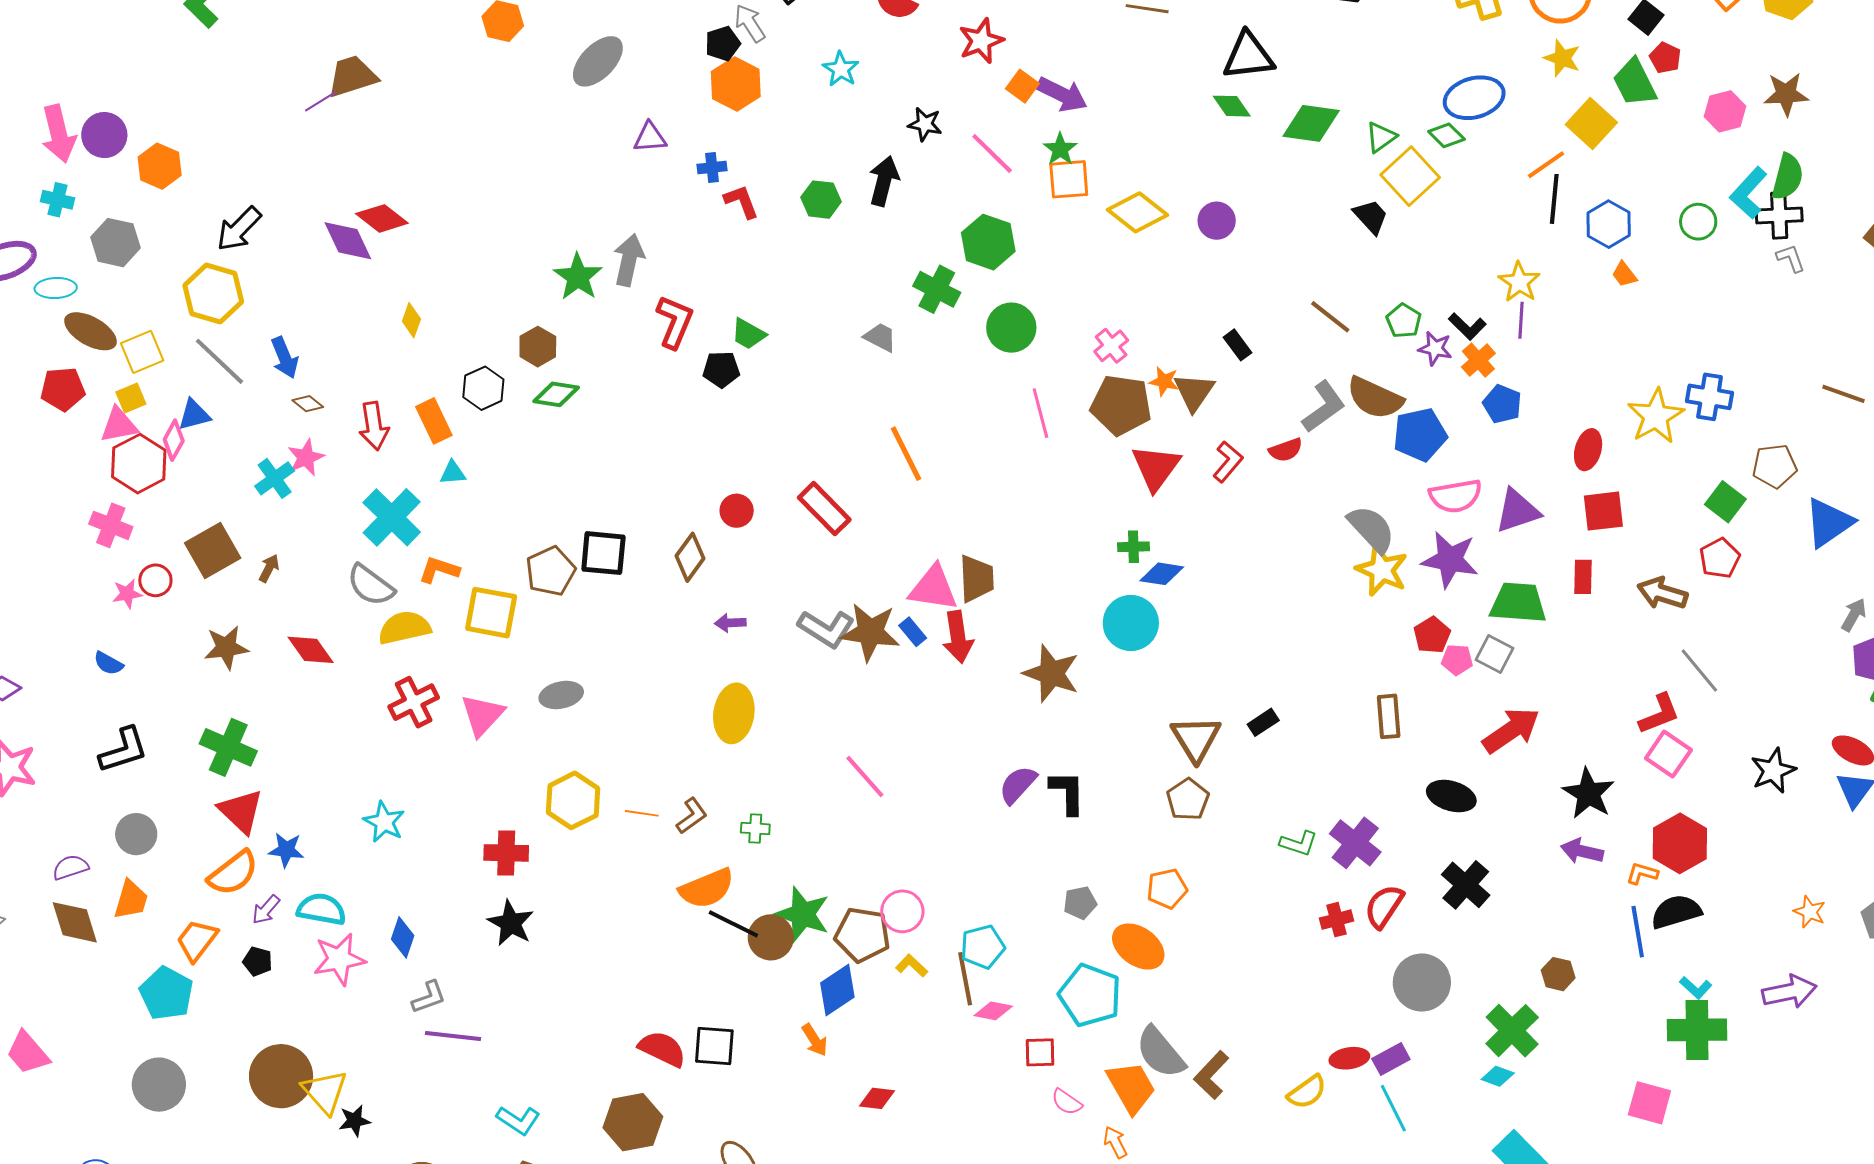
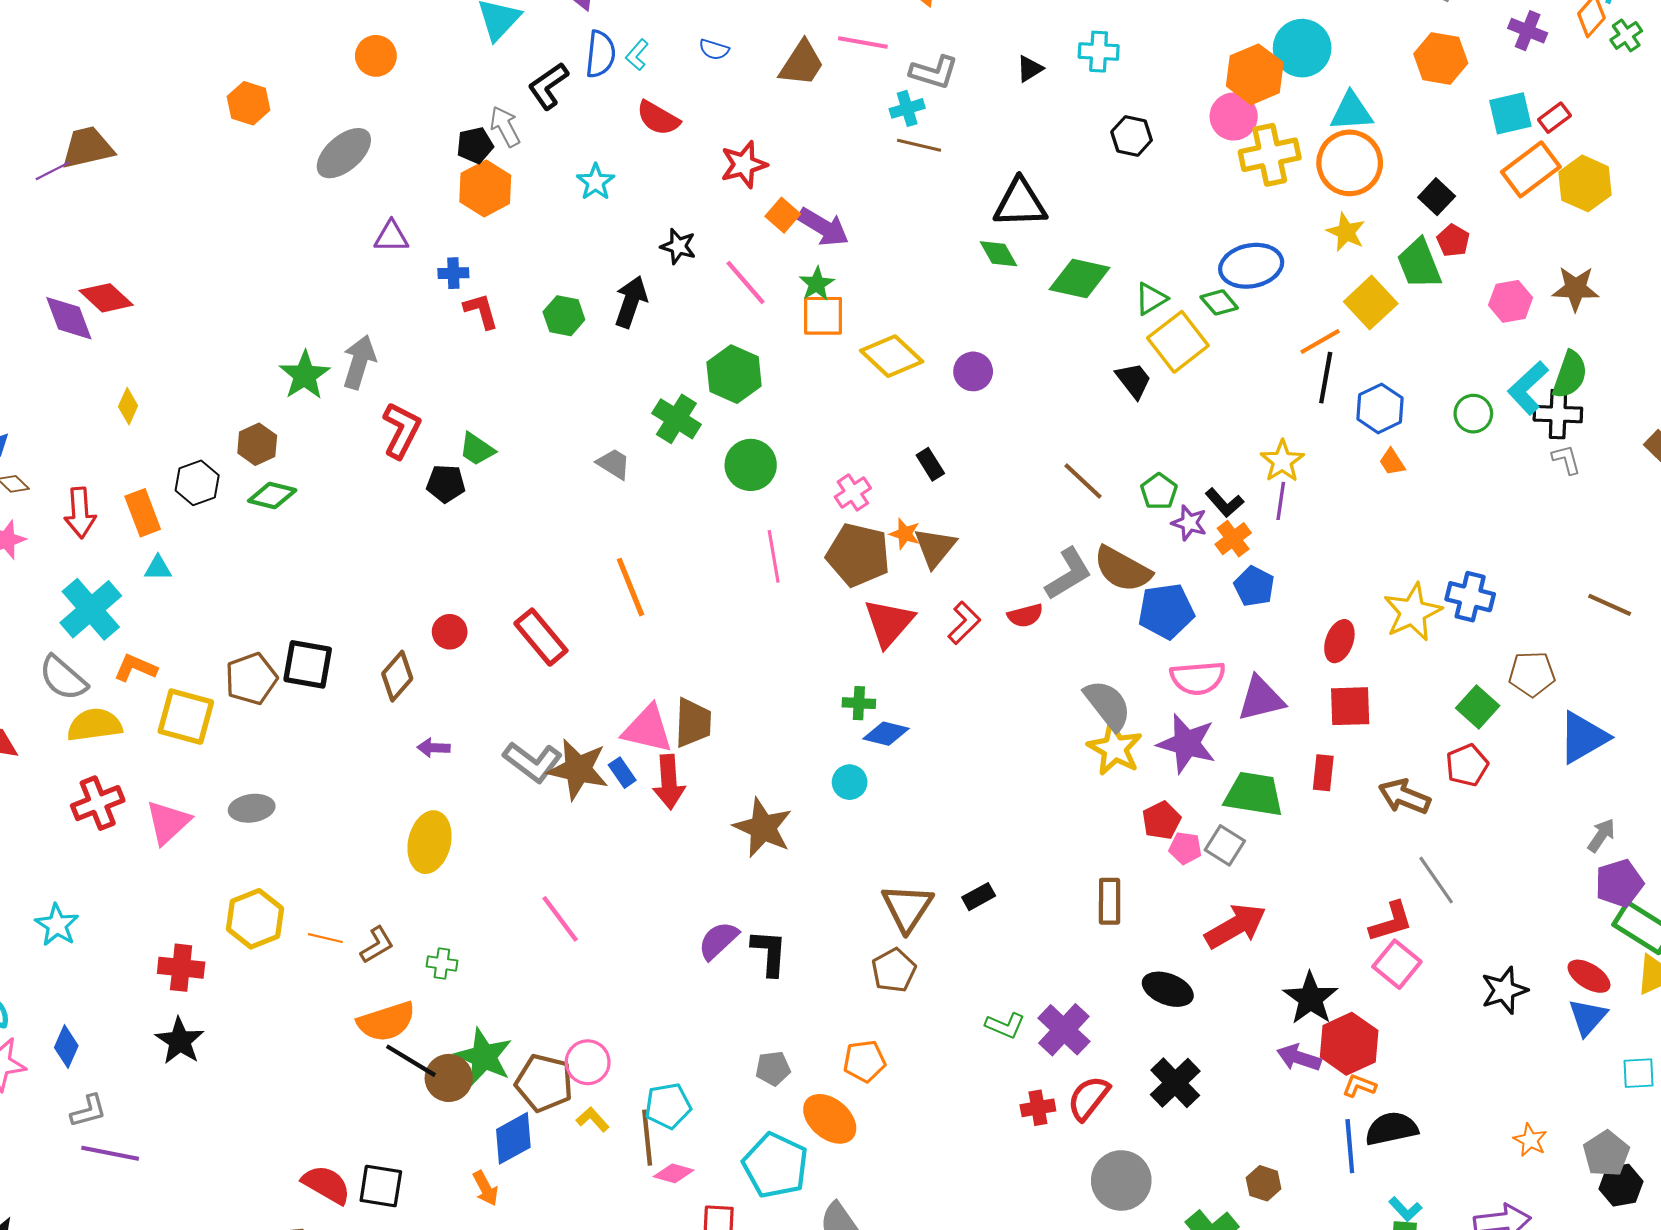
black rectangle: (1237, 345) -> (930, 464), moved
cyan circle: (1131, 623) -> (850, 782), size x0.6
red hexagon: (1680, 843) -> (1349, 1044), moved

